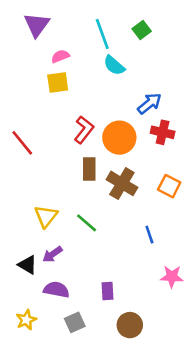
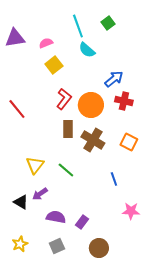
purple triangle: (37, 25) -> (15, 38), moved, turned 45
yellow square: (58, 82) -> (54, 65), moved, turned -30
purple semicircle: (56, 290) -> (56, 217), moved
purple rectangle: (108, 291) -> (82, 222), turned 40

